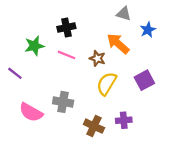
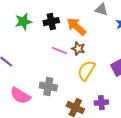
orange arrow: (118, 44) -> (76, 27), moved
green star: (34, 46) -> (23, 22), moved
pink line: (66, 55) -> (59, 51), moved

